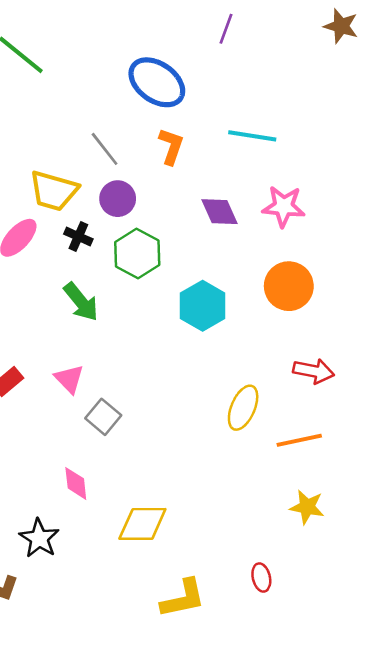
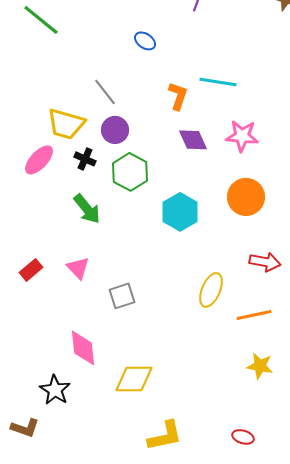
blue ellipse: (157, 82) -> (145, 41), size x0.5
orange L-shape: (171, 146) -> (178, 96), moved
gray square: (103, 417) -> (122, 296), moved, turned 32
pink diamond: (76, 483) -> (83, 348), size x1.4
red ellipse: (261, 578) -> (243, 437), moved, turned -60

